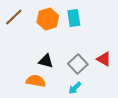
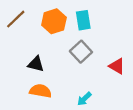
black triangle: (46, 61) -> (36, 64), moved
gray square: (78, 64) -> (81, 52), moved

